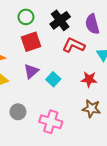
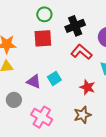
purple triangle: (31, 71) -> (34, 82), moved, turned 49
brown star: (91, 109) -> (82, 115), turned 30

